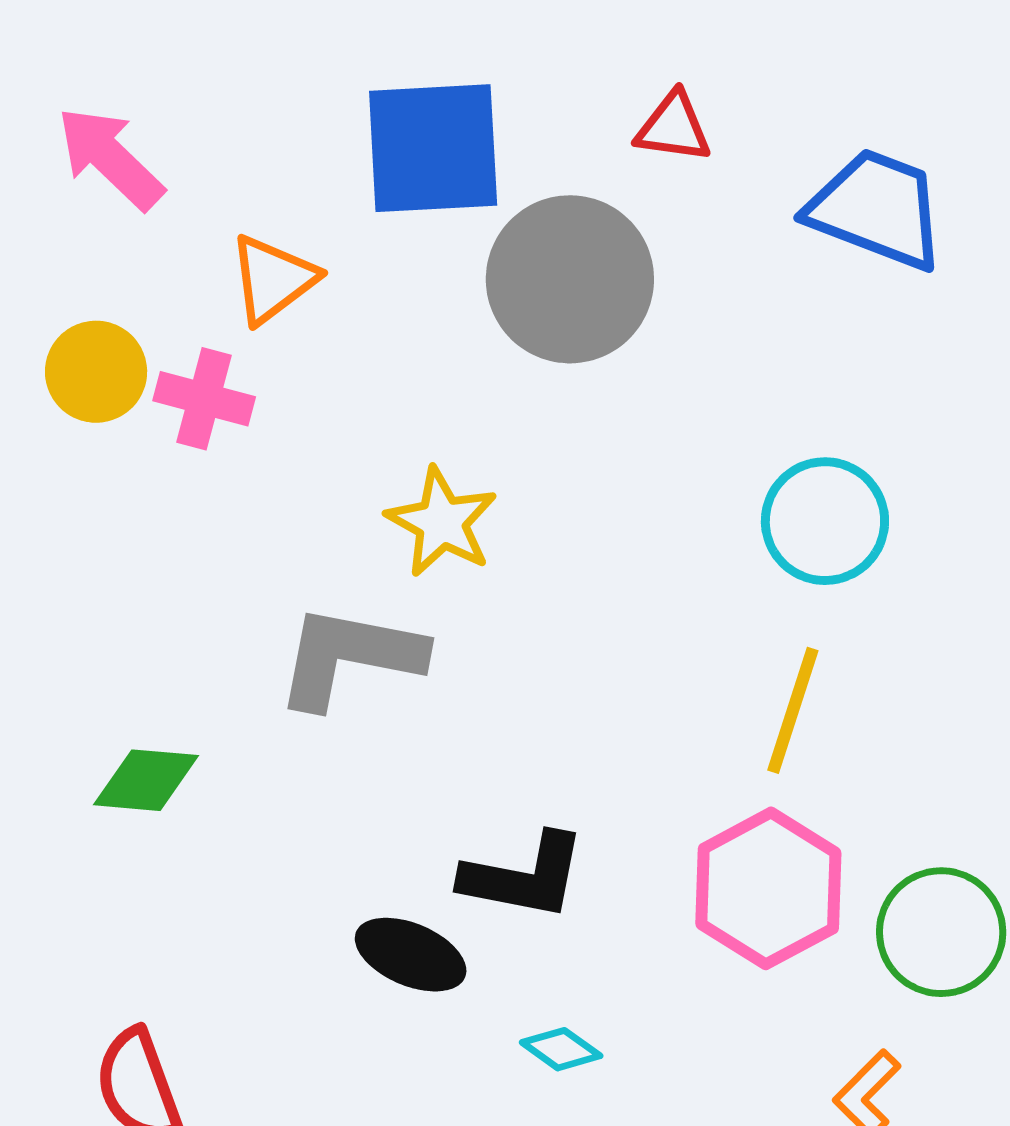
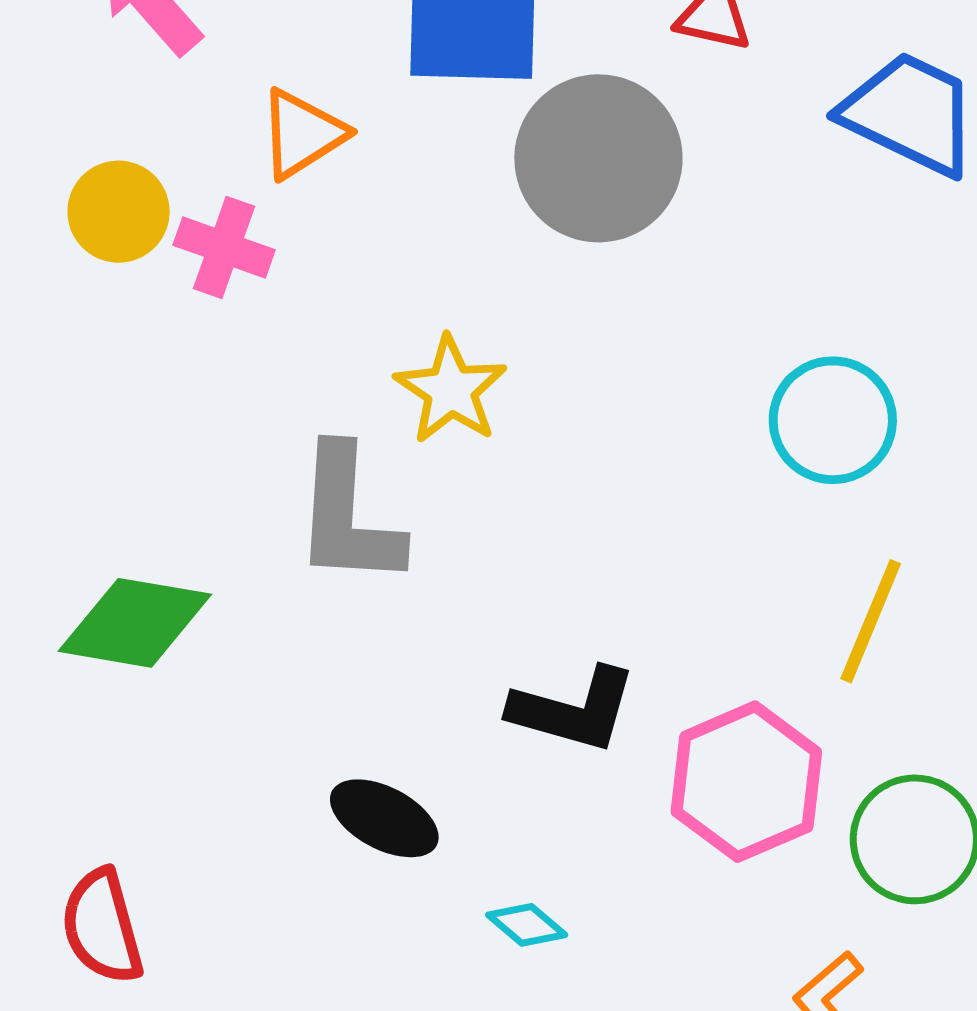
gray L-shape: (350, 657) -> (348, 516), turned -102
yellow line: (793, 710) -> (871, 621), moved
green diamond: (146, 780) -> (135, 623), size x1.4
black L-shape: (524, 876) -> (573, 710), moved

